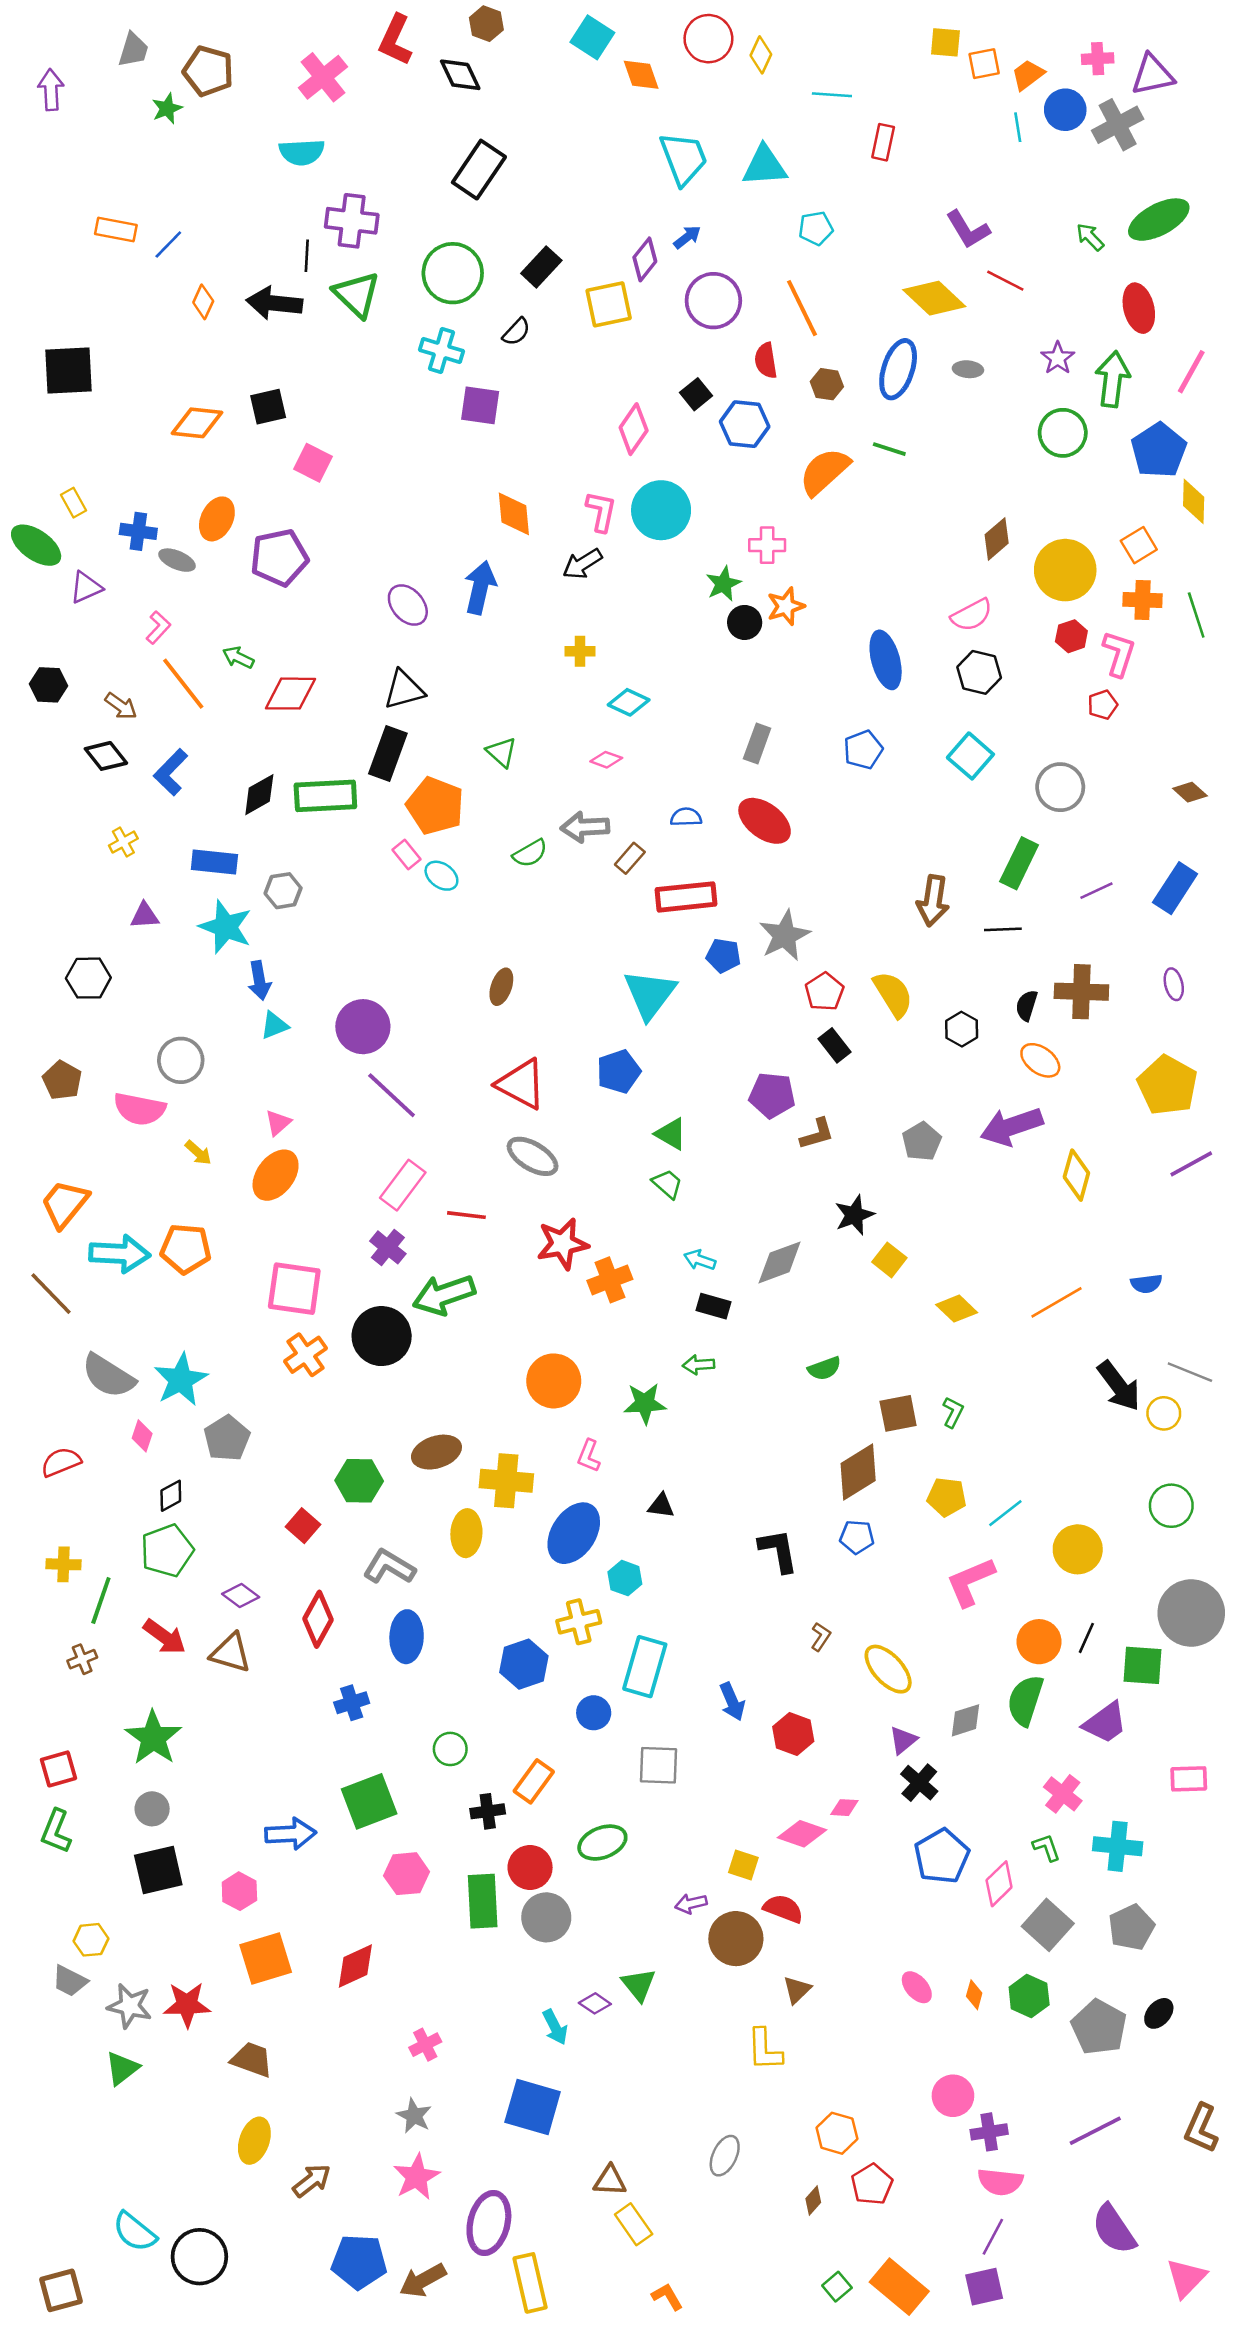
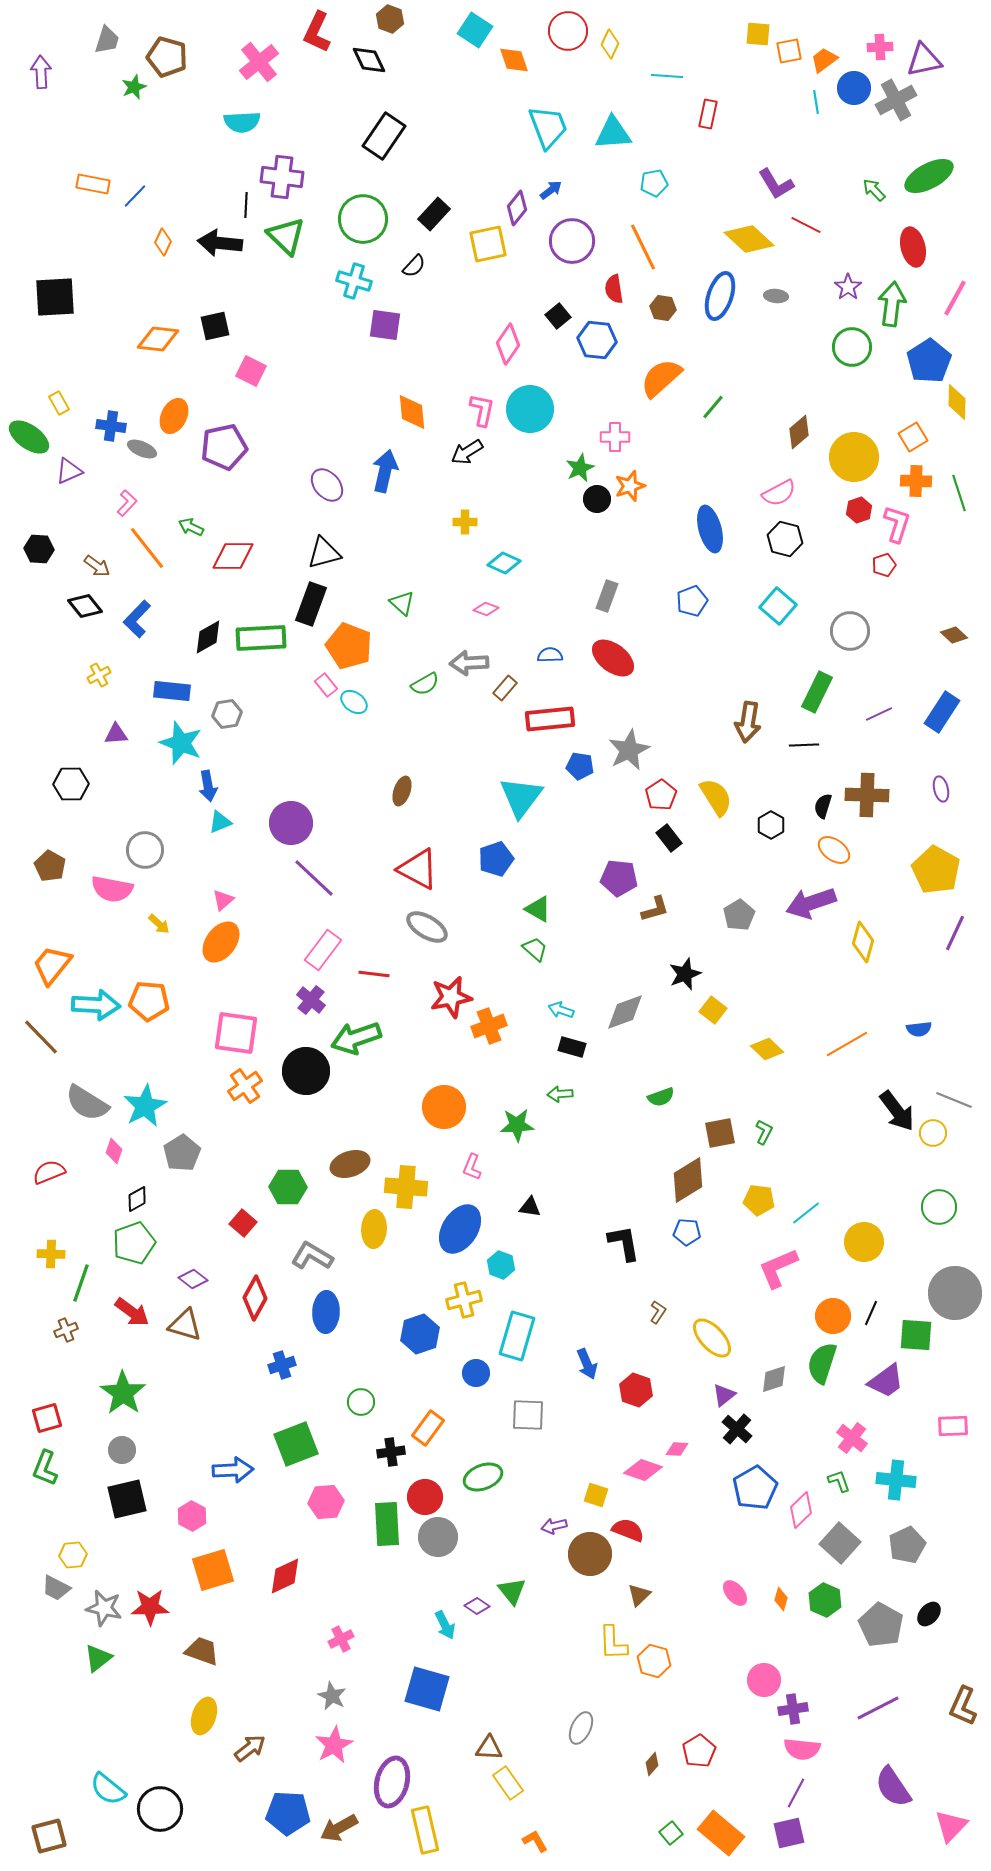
green line: (889, 449) -> (713, 407), moved, turned -68
purple line: (1191, 1164) -> (955, 933), turned -36
orange hexagon: (837, 2133) -> (654, 1661), moved

